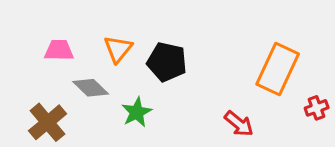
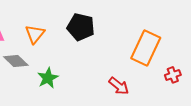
black pentagon: (167, 62) -> (81, 27), moved

